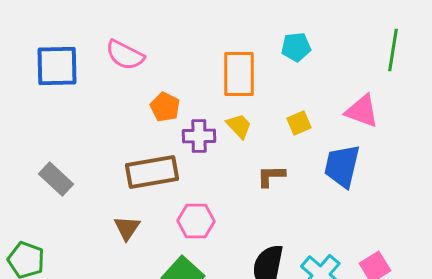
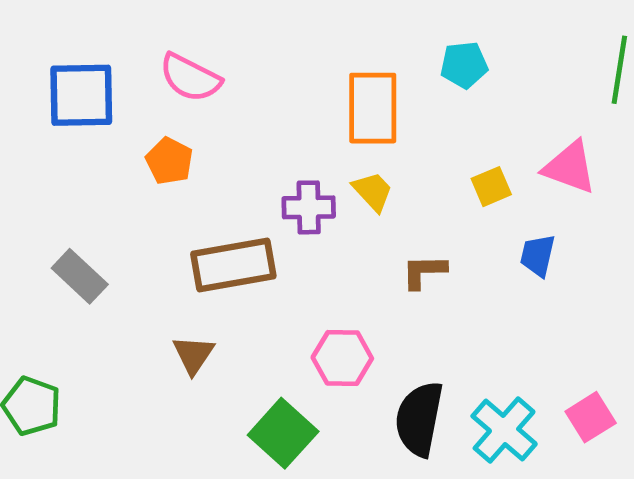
orange pentagon: (165, 107) -> (169, 161), moved
yellow square: (299, 123) -> (491, 187), moved
blue trapezoid: (342, 166) -> (538, 255), size x0.6
pink hexagon: (196, 221) -> (342, 358), moved

